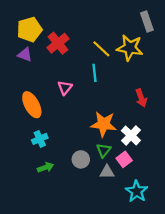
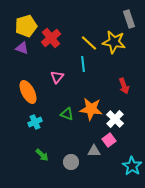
green triangle: (104, 150) -> (67, 114), moved, turned -48
gray circle: (81, 159) -> (71, 162), moved
green arrow: (45, 167) -> (42, 155), moved, turned 64
cyan star: (137, 191) -> (132, 166), moved

